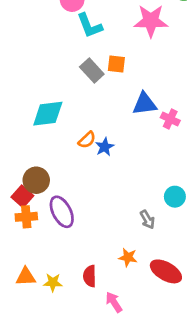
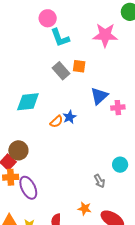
blue triangle: (145, 104) -> (99, 96), turned -36
pink cross: (170, 119) -> (118, 108), turned -32
blue star: (105, 147) -> (70, 117), moved
purple ellipse: (62, 212) -> (28, 188), moved

